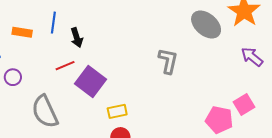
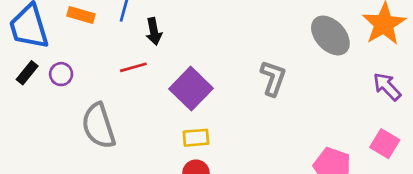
purple square: (91, 82) -> (191, 89), moved
pink square: (244, 105) -> (385, 144), moved, turned -35

